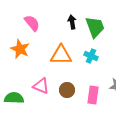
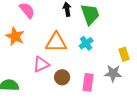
cyan cross: (91, 56) -> (86, 43), turned 32
pink triangle: (41, 86) -> (41, 64), moved, turned -48

